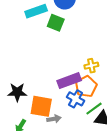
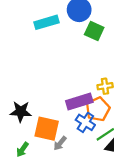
green square: (56, 23) -> (94, 31), moved
gray arrow: (54, 119) -> (60, 143), turned 136

